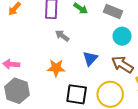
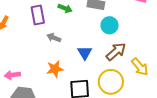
brown arrow: (122, 65) -> (116, 52), turned 120

